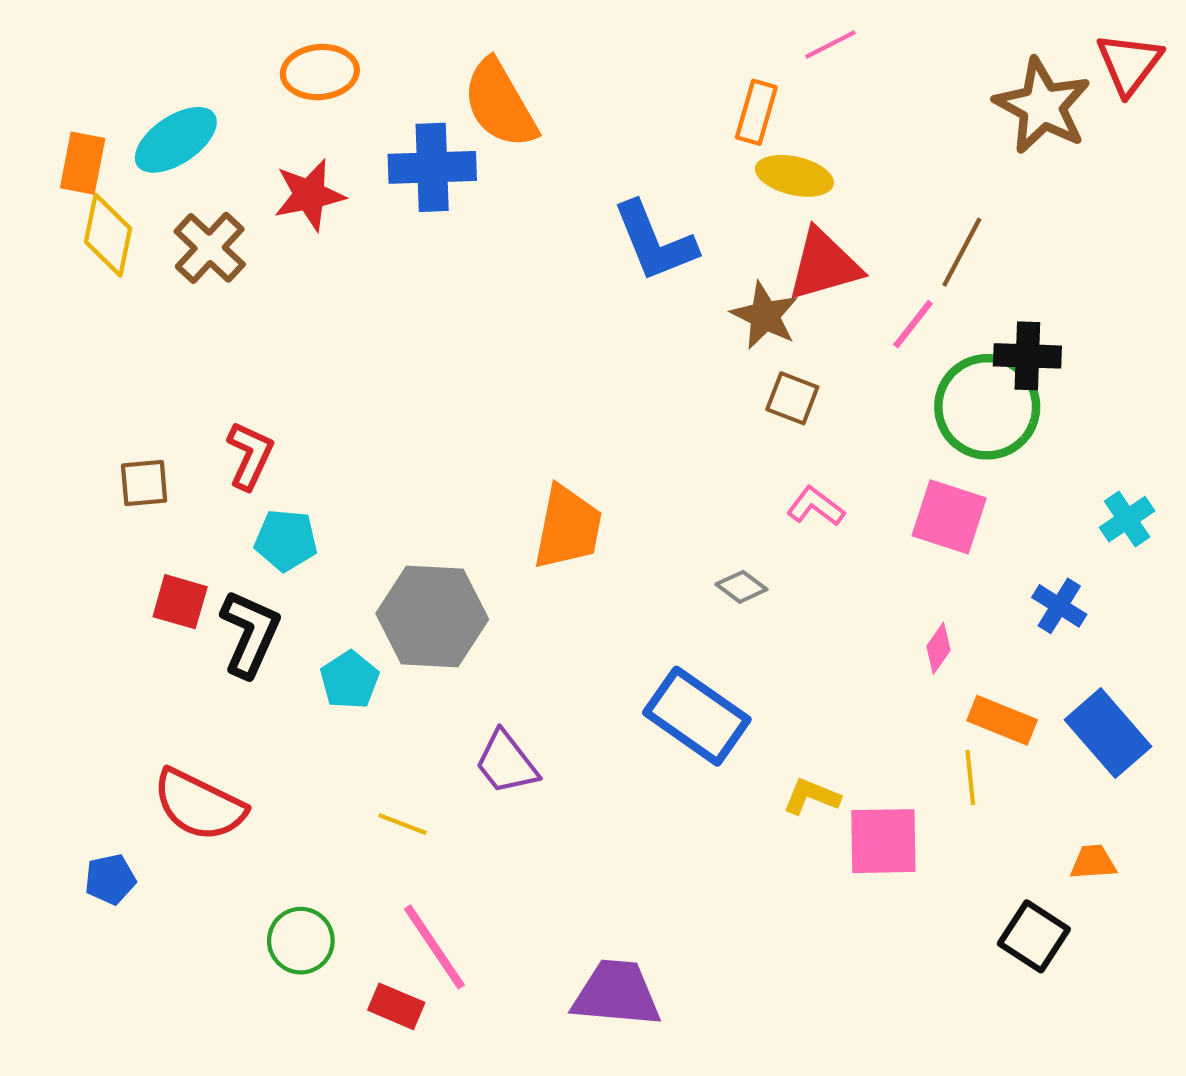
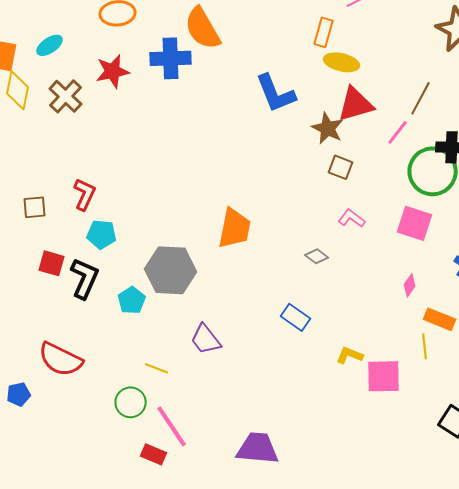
cyan ellipse: (176, 140) -> (50, 45), size x0.7
blue rectangle: (697, 716) -> (296, 317), size x0.6
green circle: (301, 941) -> (131, 402), moved

